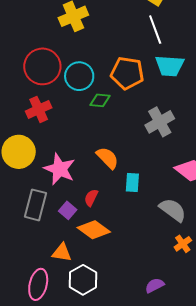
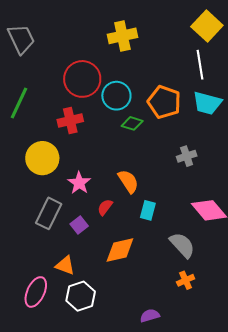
gray cross: (160, 122) -> (187, 156), size x0.7
pink star: (60, 169) -> (79, 183), size x0.7
red semicircle: (91, 198) -> (105, 207), moved
orange diamond: (94, 230) -> (120, 250), moved, turned -60

